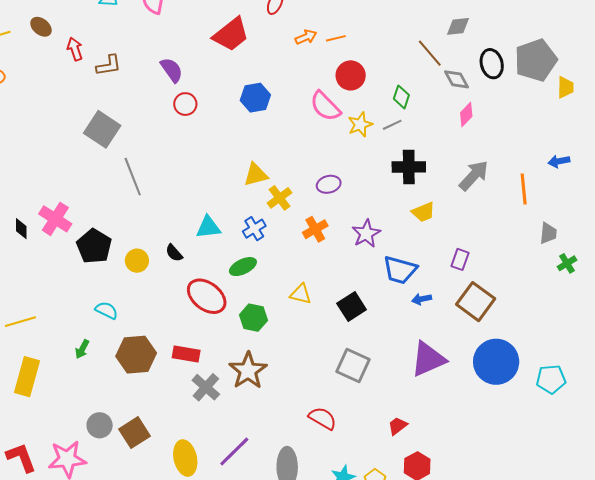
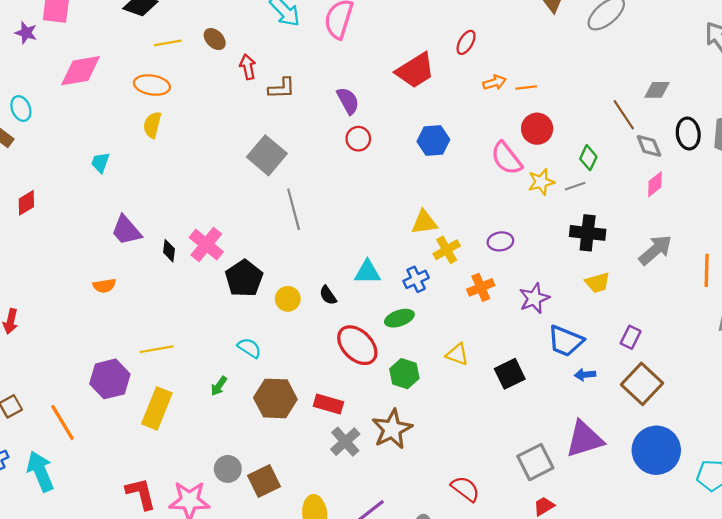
gray square: (353, 365) -> (535, 462), moved, turned 32

